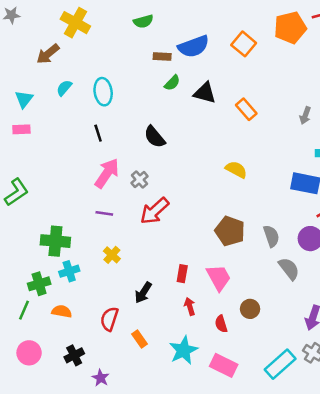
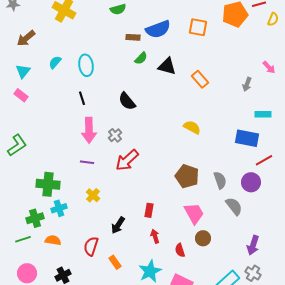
orange square: (244, 44) -> (198, 27), turned -30
brown arrow: (48, 54) -> (26, 38), moved
pink rectangle: (21, 129) -> (21, 95), turned 40
pink arrow: (107, 173) -> (89, 130), turned 145
pink trapezoid: (219, 277) -> (194, 213), moved
green line: (24, 310) -> (23, 239), turned 49

